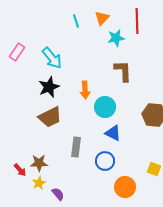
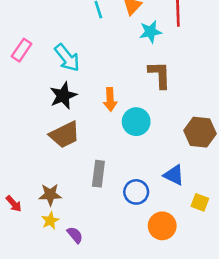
blue triangle: (113, 133) -> (174, 175), moved
red arrow: (20, 170) -> (14, 204), moved

